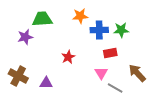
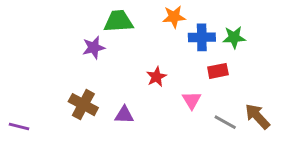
pink triangle: (101, 73) -> (192, 100), moved
brown arrow: (137, 73) -> (257, 116), moved

